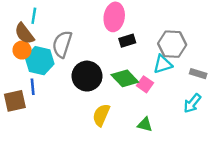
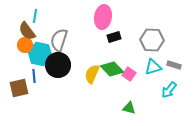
cyan triangle: (163, 64) -> (153, 67), moved
black circle: (87, 76) -> (58, 65), moved
yellow semicircle: (101, 115) -> (92, 74), moved

